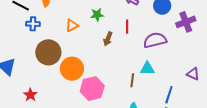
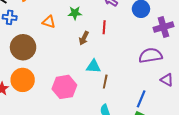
orange triangle: (72, 25) -> (49, 22), turned 40
purple semicircle: (155, 40) -> (150, 56), moved
orange circle: (72, 69) -> (23, 80), moved
cyan triangle: (147, 69) -> (93, 66), moved

